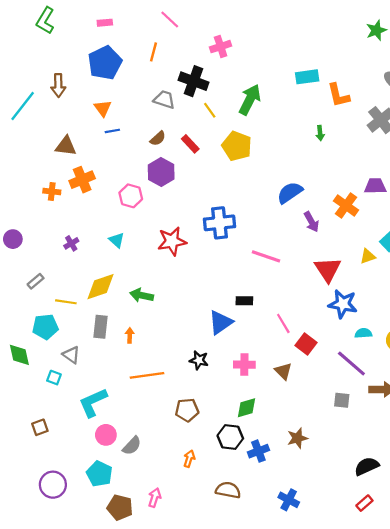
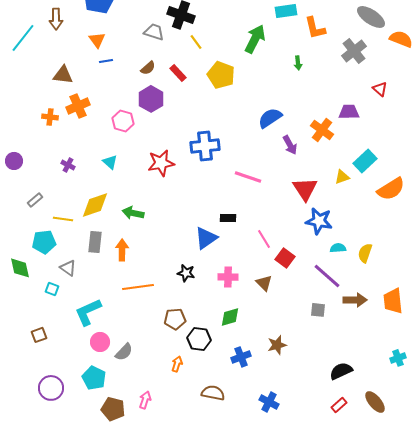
green arrow: (250, 100) -> (255, 39), moved
purple cross: (71, 243) -> (68, 165), turned -32
orange arrow: (130, 335) -> (122, 250), size x1.5
black hexagon: (230, 437) -> (199, 339), moved

